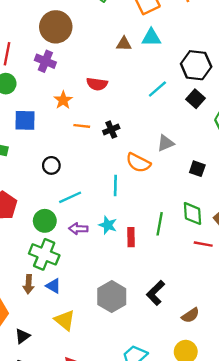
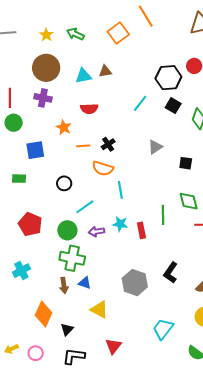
cyan triangle: (151, 38) -> (83, 76), moved
orange semicircle: (138, 163) -> (103, 168), moved

